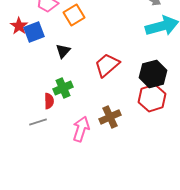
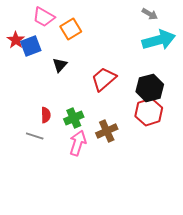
green cross: (63, 88) -> (74, 118), moved
gray line: (38, 122) -> (35, 136), turned 36

